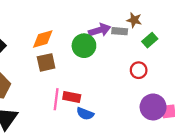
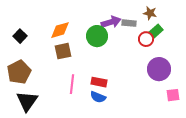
brown star: (134, 20) -> (150, 13), moved
red circle: (139, 70) -> (146, 39), moved
red rectangle: (72, 97) -> (99, 82), moved
purple circle: (153, 107) -> (159, 69), moved

